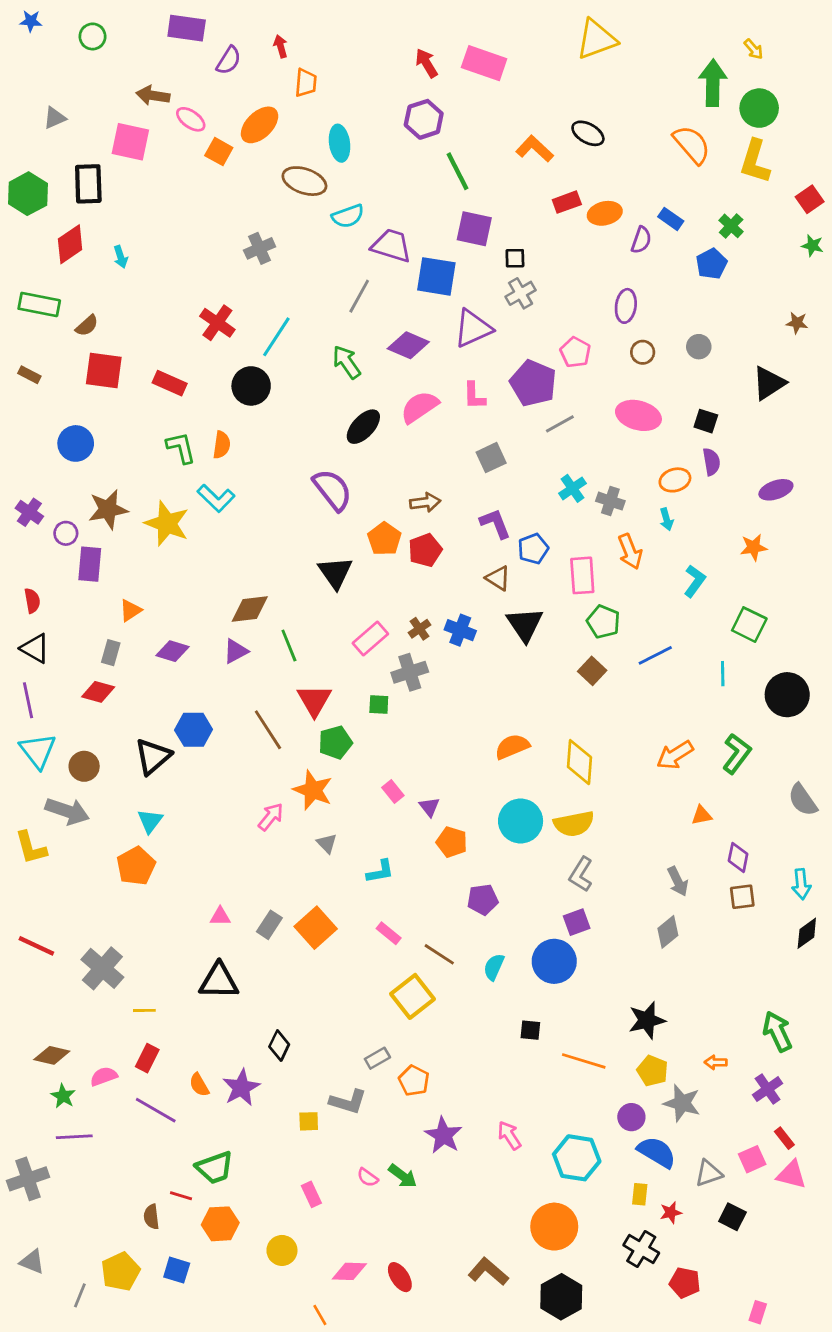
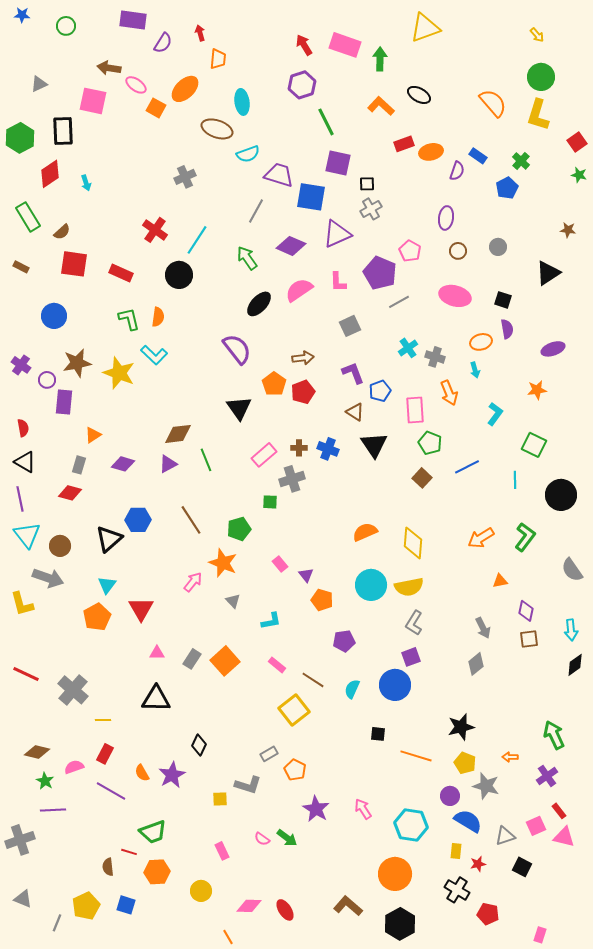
green arrow: (713, 83) -> (380, 59), moved, size x0.7
green rectangle: (39, 305) -> (28, 217), turned 48
brown cross: (420, 629) -> (299, 448), turned 35
red triangle: (314, 700) -> (141, 609), moved

